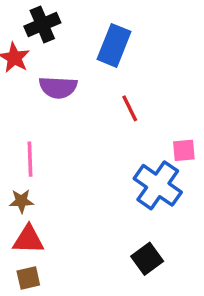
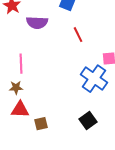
brown square: (28, 278) -> (41, 124), moved

